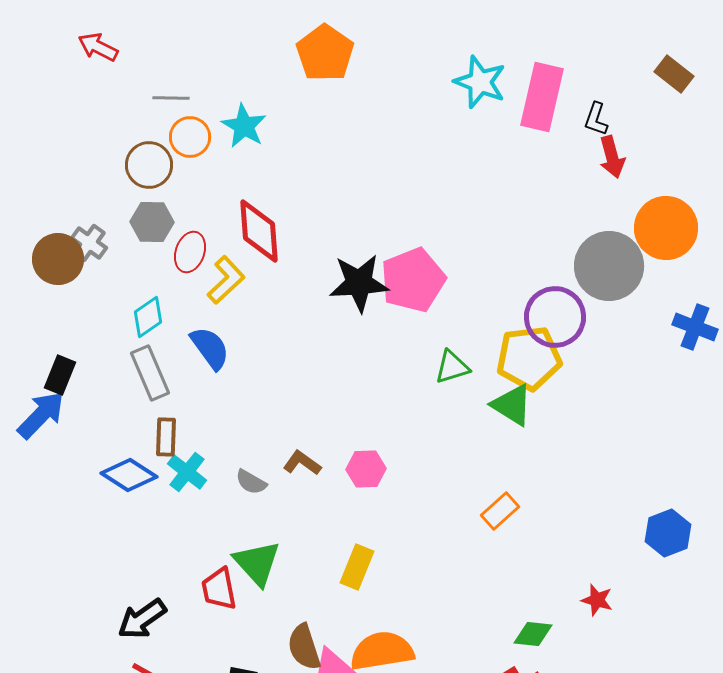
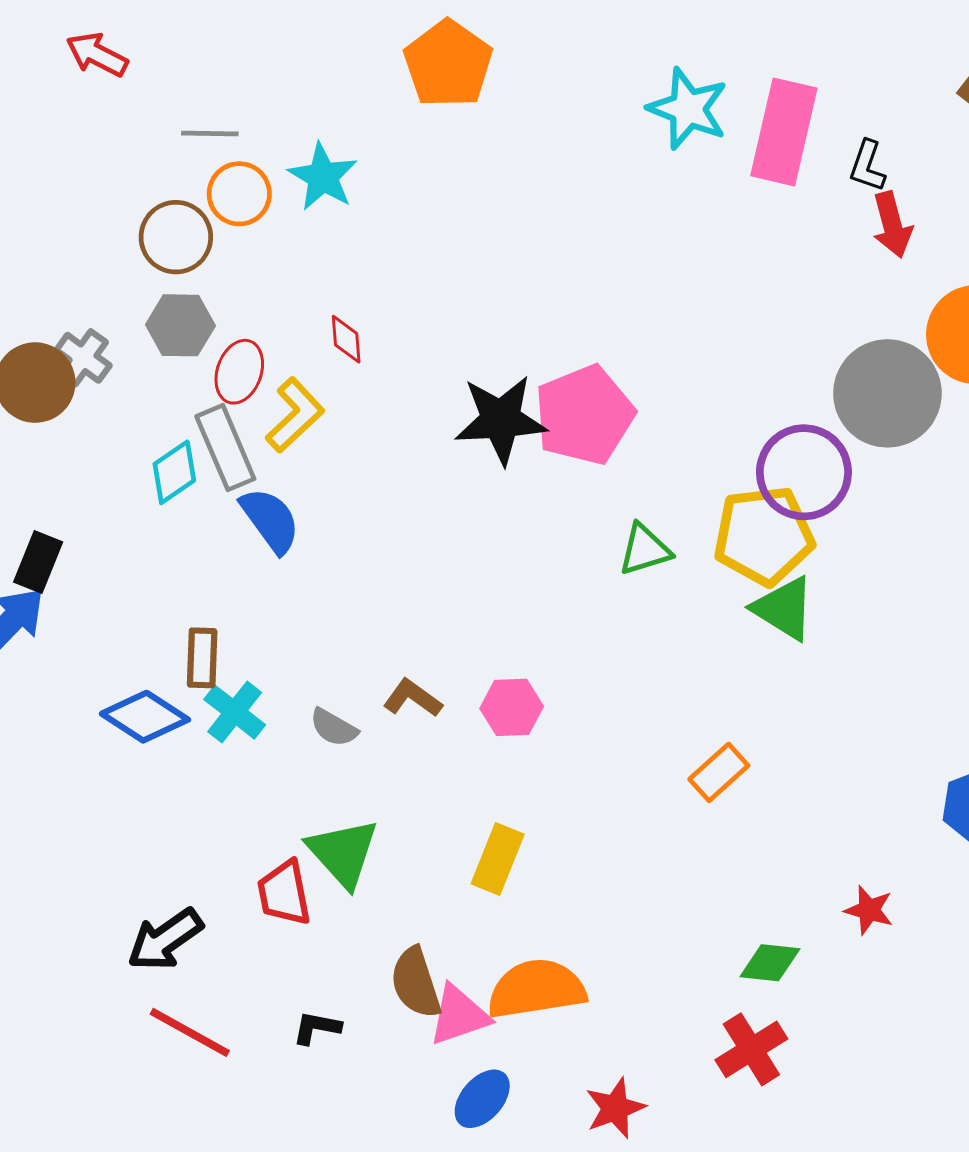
red diamond: (259, 231) -> (346, 339), size x0.5
gray rectangle: (150, 373) -> (225, 448), moved
green triangle: (512, 405) -> (784, 608), moved

